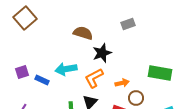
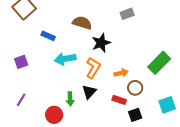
green rectangle: (160, 73) -> (159, 63), turned -55
orange L-shape: (94, 78) -> (93, 68), turned 150
blue rectangle: (42, 80) -> (48, 36), moved

